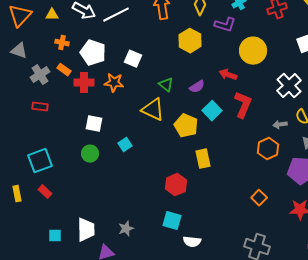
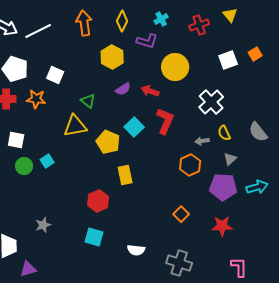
purple semicircle: (197, 87) -> (123, 89), moved
yellow triangle: (153, 110) -> (75, 126), turned -35
green circle: (90, 154) -> (24, 166), moved
gray star: (126, 229) -> (43, 225), moved
white semicircle: (192, 242) -> (136, 250), moved

